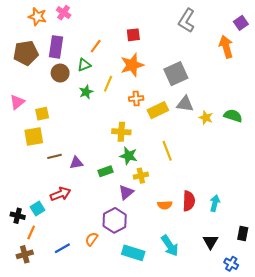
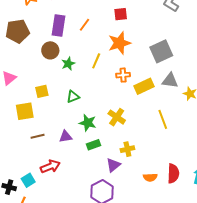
purple rectangle: (56, 47) -> (59, 26), moved
green triangle: (84, 65) -> (73, 97), moved
green star: (86, 92) -> (68, 64), moved
yellow square: (42, 114) -> (42, 91), moved
yellow cross: (121, 132) -> (117, 117), moved, turned 30
yellow line: (167, 151) -> (163, 119), moved
brown line: (54, 156) -> (38, 136), moved
green star: (129, 156) -> (88, 123), moved

